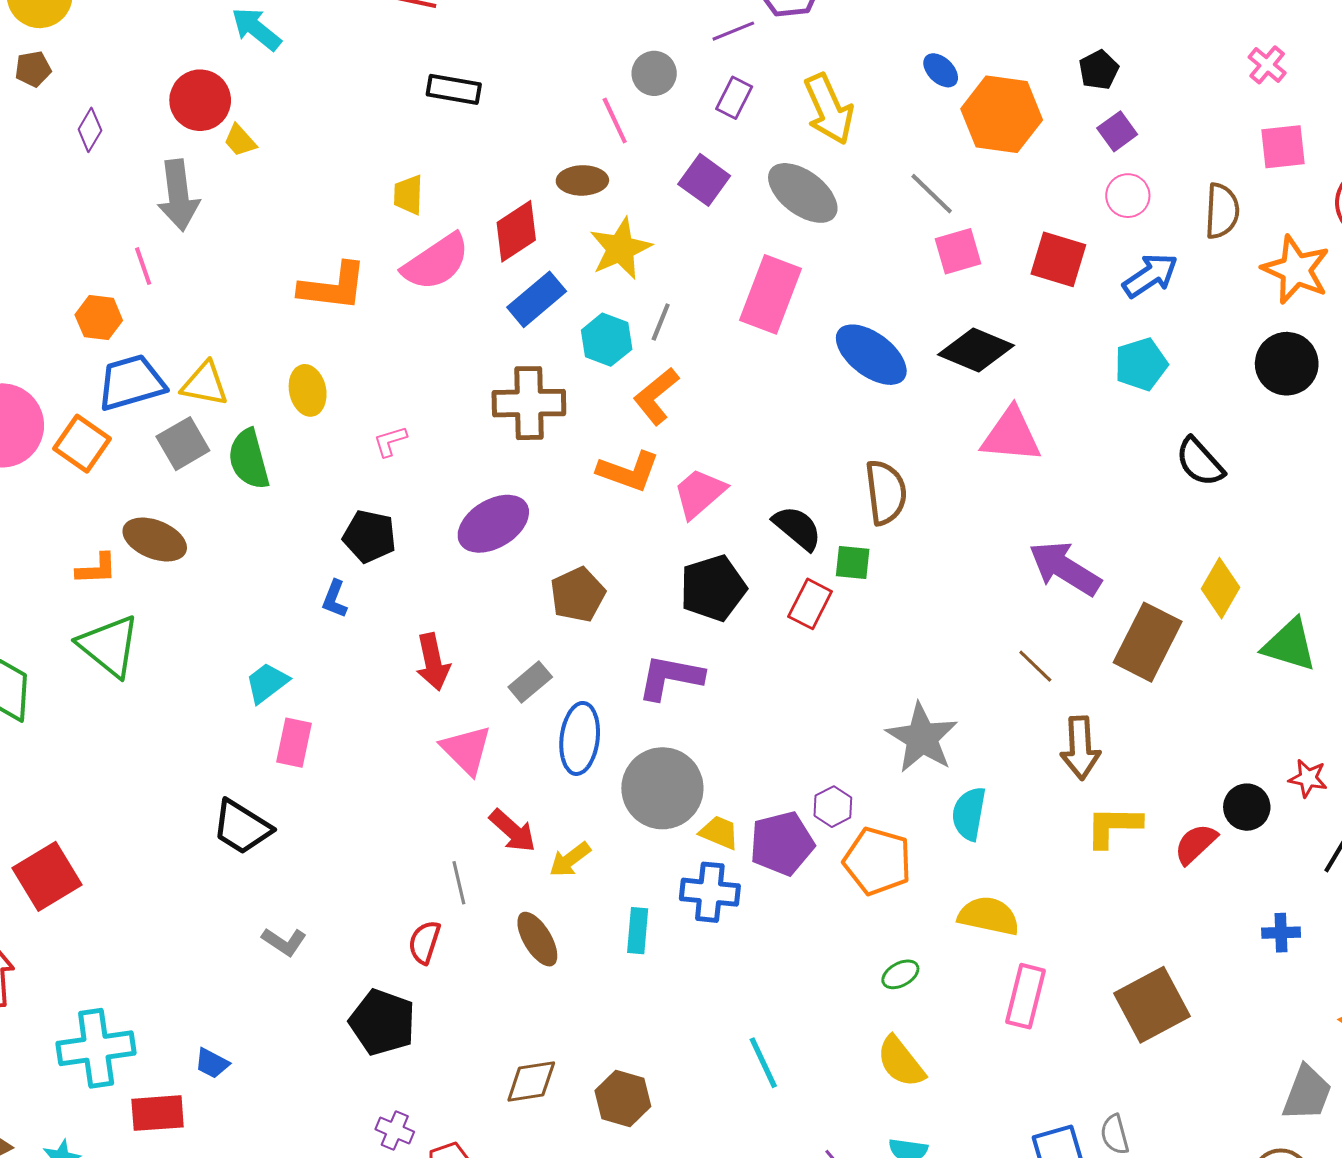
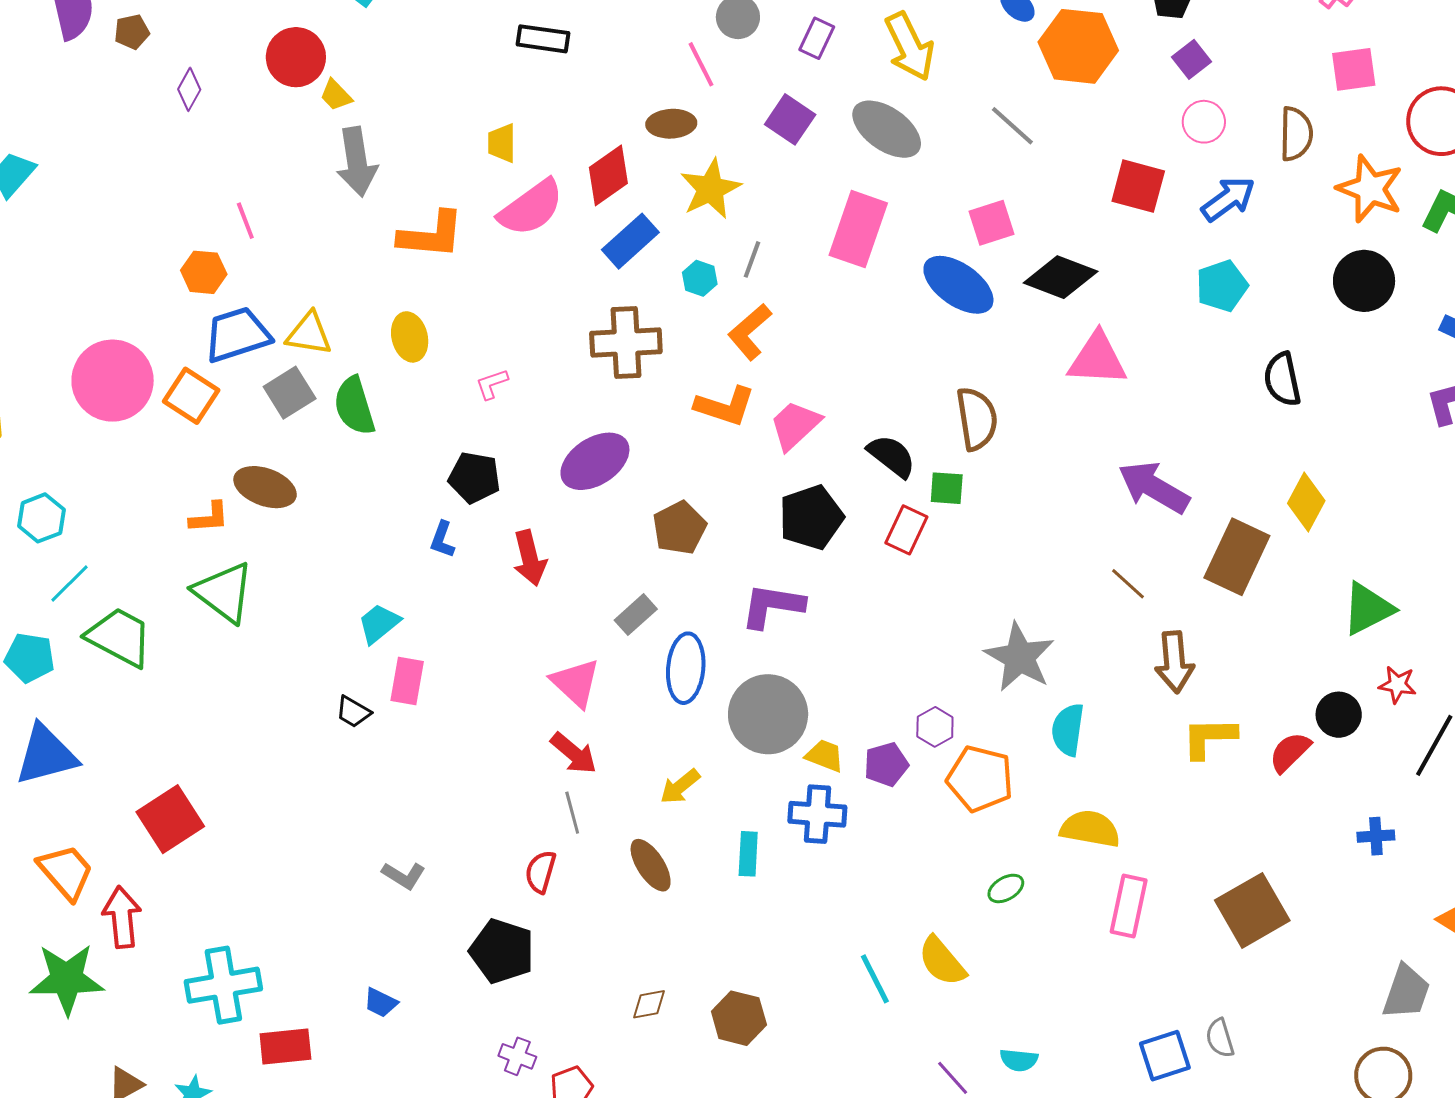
gray arrow: (178, 195) -> (357, 162), moved
pink square: (958, 251) -> (991, 223), moved
cyan hexagon: (607, 340) -> (700, 278), size x0.7
black semicircle: (1200, 462) -> (1282, 379), turned 32
green triangle: (1290, 645) -> (1368, 609), moved, turned -42
red arrow: (433, 662) -> (530, 558), moved
black trapezoid: (242, 827) -> (353, 712), moved, size x0.6
red arrow: (513, 831) -> (574, 753), moved
purple pentagon: (782, 843) -> (886, 764), size x0.7
yellow semicircle: (901, 1062) -> (942, 961), moved
blue trapezoid: (212, 1063) -> (381, 1003), moved
brown diamond: (531, 1082) -> (649, 1004), size x0.7

